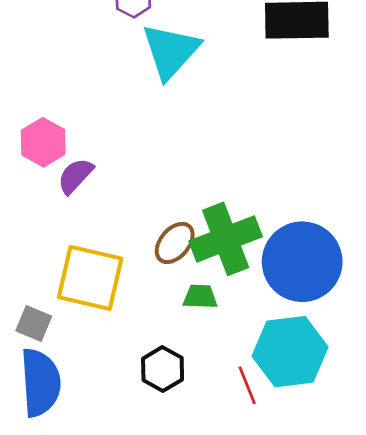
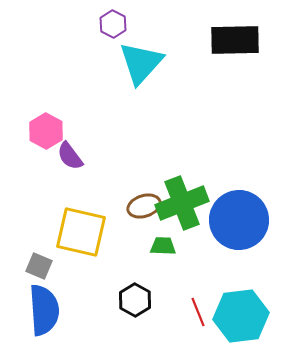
purple semicircle: (75, 176) -> (70, 156), turned -80
brown ellipse: (175, 243) -> (144, 206), turned 32
cyan hexagon: (290, 352) -> (241, 316), moved

